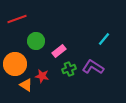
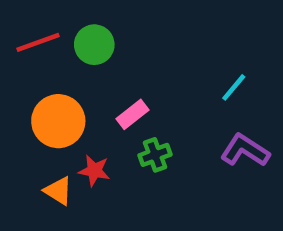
green circle: (36, 41) -> (94, 45), moved
orange circle: (15, 64) -> (58, 121), moved
purple L-shape: (93, 67) -> (245, 150), moved

